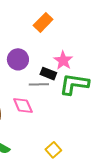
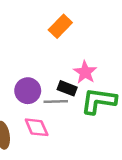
purple circle: (18, 59) -> (28, 91), moved

